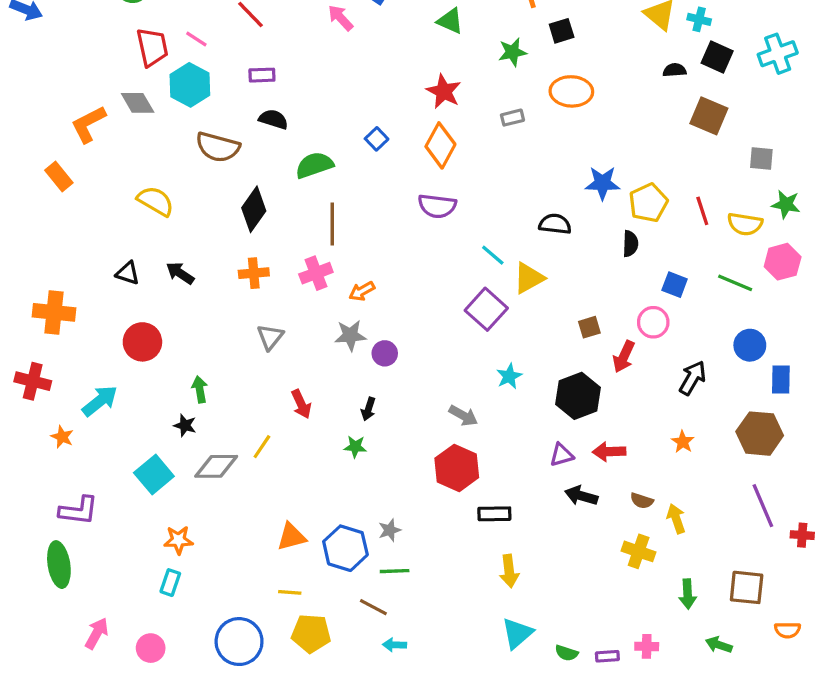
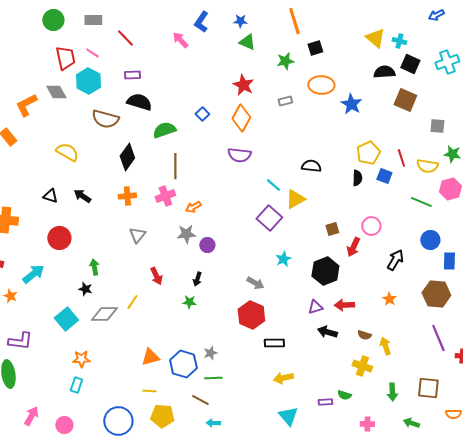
black semicircle: (675, 70) -> (384, 72), size x1.5
black semicircle: (273, 119) -> (139, 102), size x1.4
blue star: (602, 183) -> (351, 104), moved, turned 30
blue square: (675, 285) -> (384, 176), moved
yellow arrow: (509, 571) -> (283, 378), turned 84
cyan triangle: (517, 633) -> (288, 416), turned -30
green semicircle: (566, 653) -> (344, 395), moved
purple rectangle: (607, 656) -> (325, 402), moved

